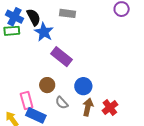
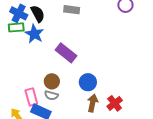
blue star: (44, 32) -> (34, 34), moved
gray semicircle: (62, 103) -> (51, 95), moved, turned -32

